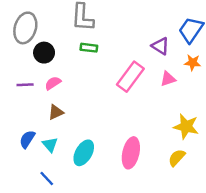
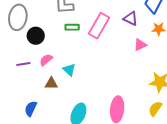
pink rectangle: (130, 77) -> (99, 26), moved
brown triangle: (56, 112) -> (51, 83), turned 32
cyan triangle: (50, 145) -> (69, 70), moved

